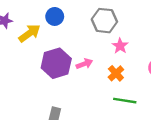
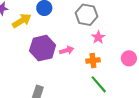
orange cross: (116, 73) -> (93, 60), turned 32
green line: (125, 101) -> (99, 84), turned 36

